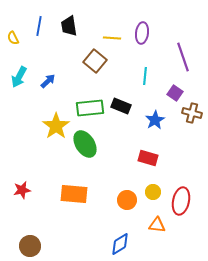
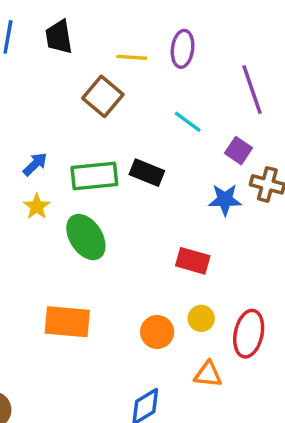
cyan line: (145, 76) -> (188, 122), turned -60
blue arrow: (48, 81) -> (35, 164), moved
blue star: (155, 120) -> (225, 200), moved, turned 30
yellow star: (56, 126) -> (37, 207), size x0.6

